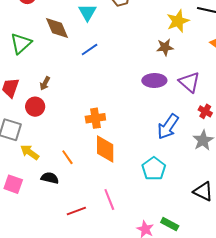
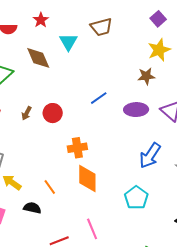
blue line: (90, 50) -> (99, 98), moved
red circle: (35, 107) -> (53, 113), moved

